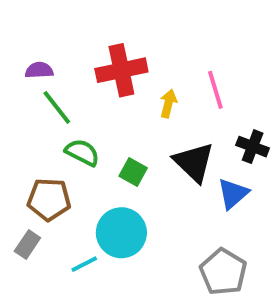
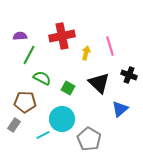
green line: (57, 107) -> (29, 55), turned 66
blue triangle: (233, 194) -> (120, 109), moved
gray pentagon: (223, 272) -> (89, 139), moved

